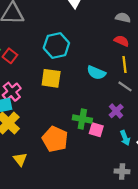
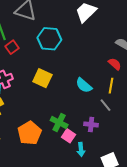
cyan hexagon: (56, 46) -> (49, 39), moved
purple cross: (116, 111) -> (91, 125), turned 32
cyan arrow: (125, 138) -> (81, 149), moved

